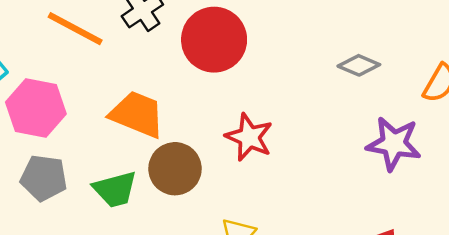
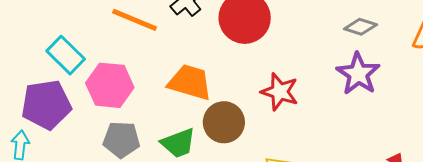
purple star: (394, 144) -> (358, 74), moved, turned 30

